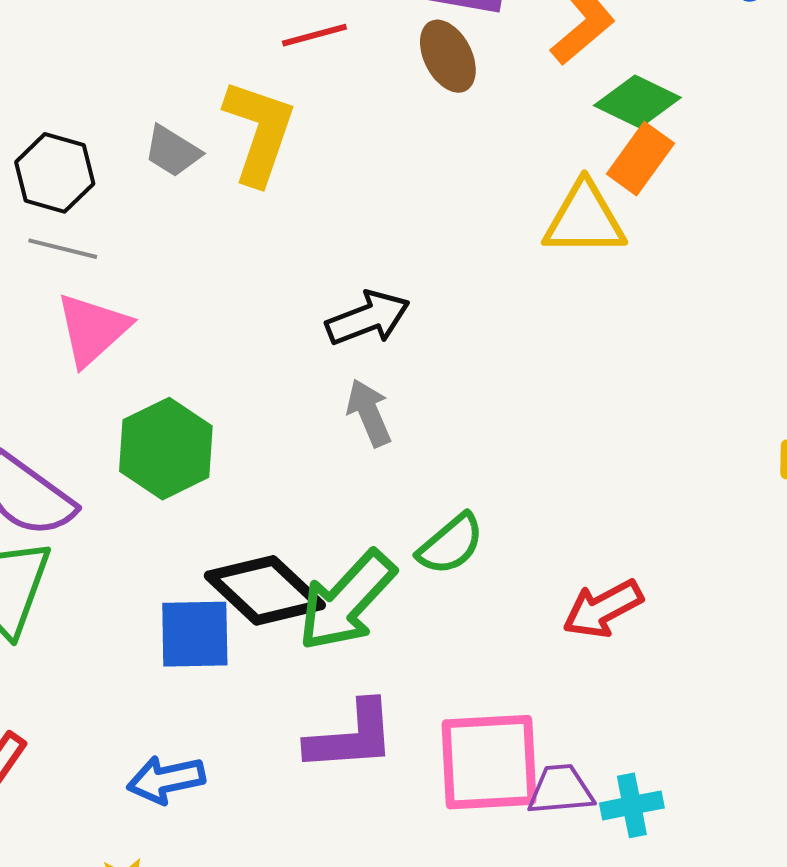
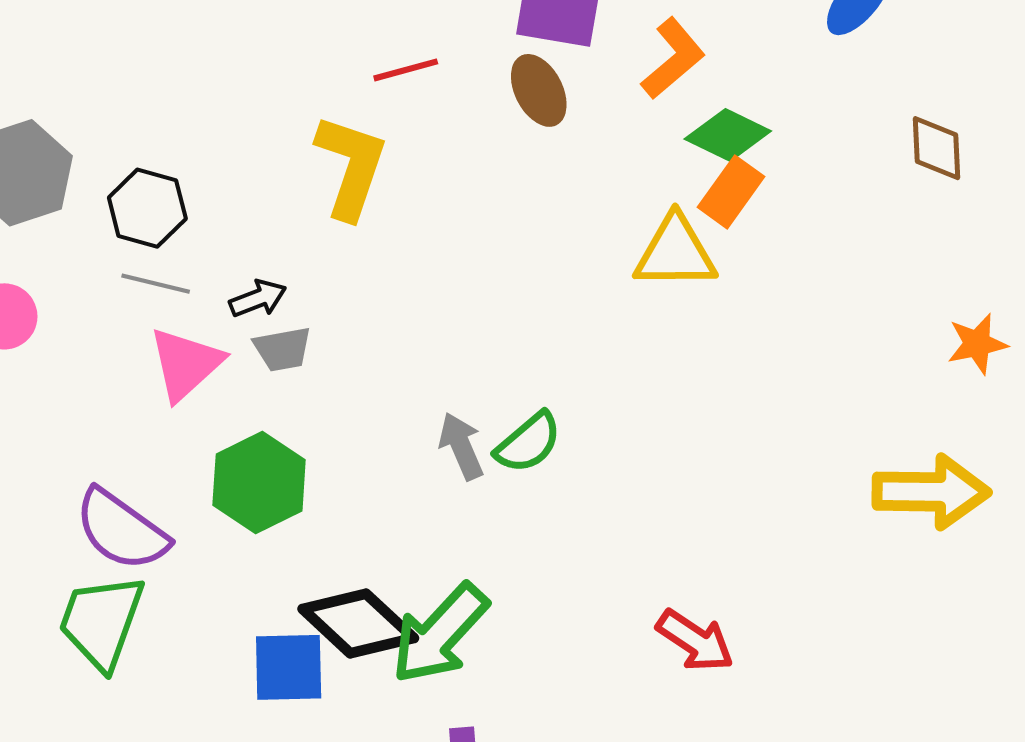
gray trapezoid: (172, 151) -> (283, 349), moved, turned -42
black arrow: (368, 318) -> (258, 299), moved, size x0.7
green semicircle: (451, 544) -> (528, 443), moved
red arrow: (603, 609) -> (695, 641), turned -118

